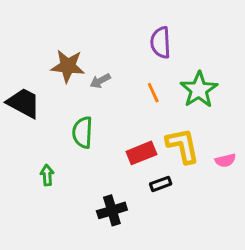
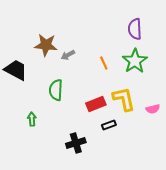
purple semicircle: (161, 43) -> (135, 29), moved

